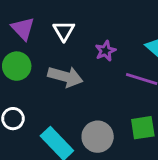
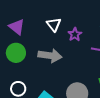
white triangle: (64, 31) -> (54, 25), moved

